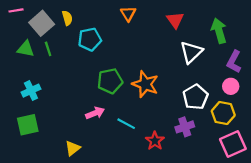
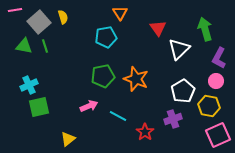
red triangle: (175, 20) -> (158, 28), moved
cyan pentagon: (90, 39) -> (106, 37), moved
green square: (28, 125) -> (39, 107), moved

